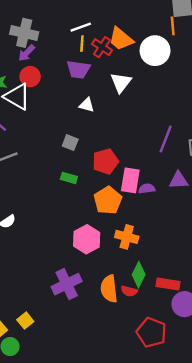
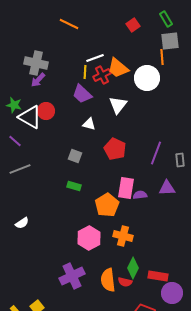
white line: (81, 27) -> (95, 58), moved
red cross: (102, 47) -> (102, 75), turned 30
purple trapezoid: (78, 70) -> (82, 94), turned 35
red circle: (30, 77) -> (46, 111), moved
red pentagon: (106, 161) -> (115, 149), moved, turned -30

